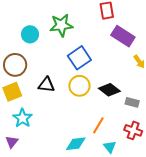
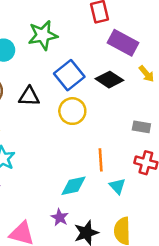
black triangle: (47, 85) -> (29, 96), moved
black diamond: (109, 90) -> (109, 80), moved
orange line: (98, 125) -> (101, 160), turned -30

